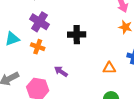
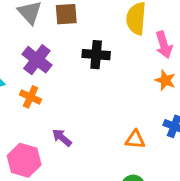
black cross: (77, 35) -> (96, 55), moved

